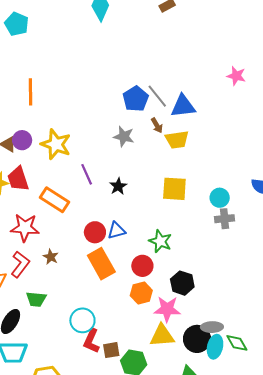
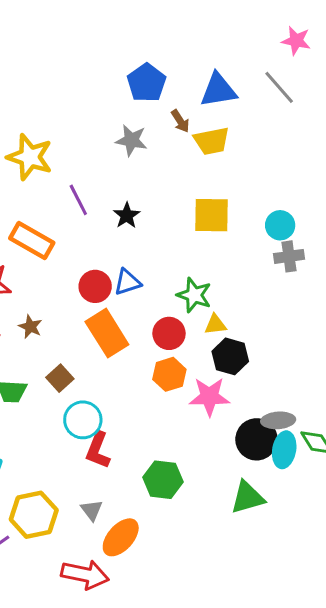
gray line: (157, 96) -> (279, 87), moved
yellow triangle: (162, 336) -> (215, 325), moved, size x0.6
brown square: (111, 350) -> (60, 378), moved, turned -30

